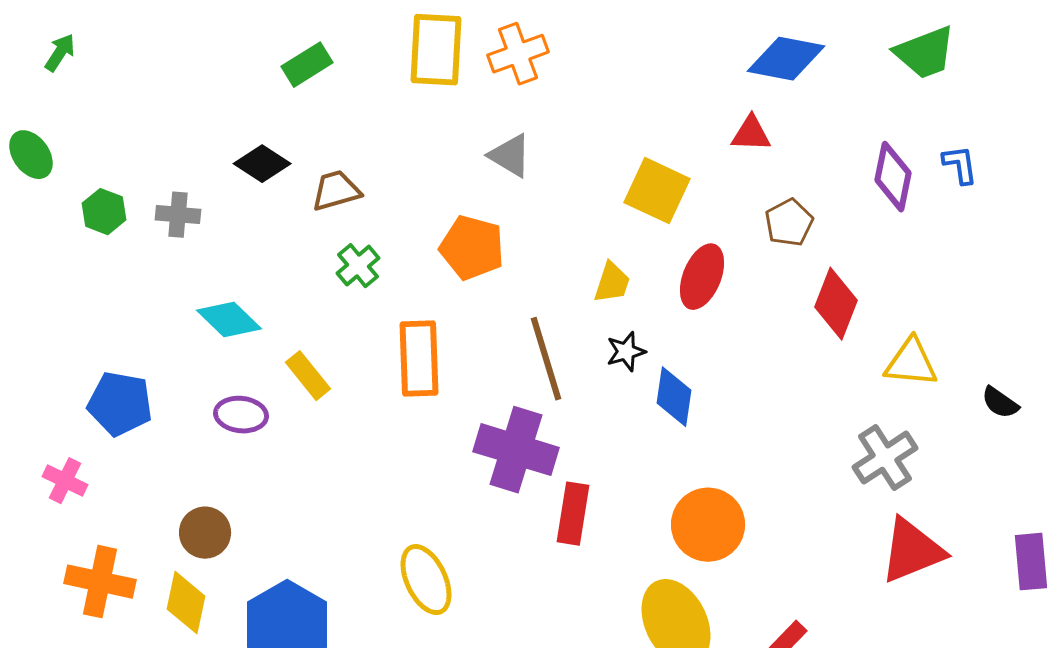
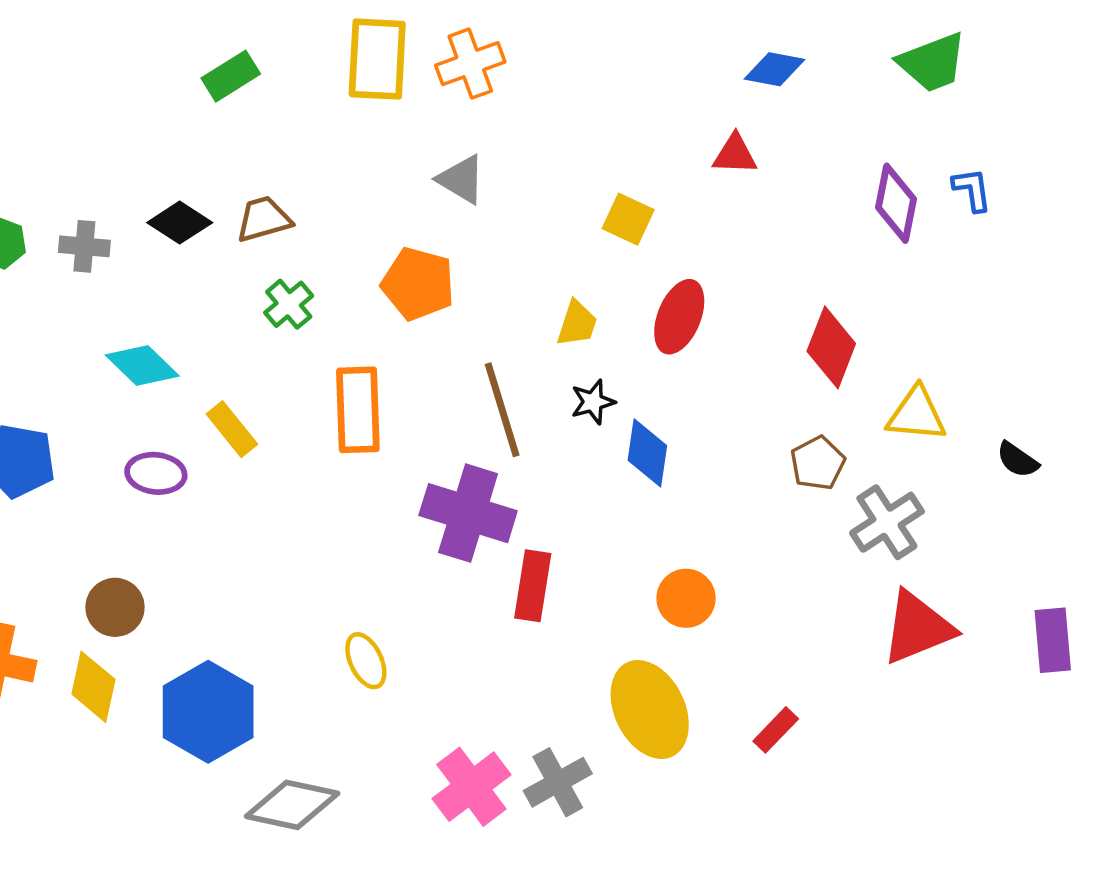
blue diamond: (786, 59) -> (775, 69), size x0.7
black diamond: (262, 164) -> (180, 223), moved
yellow square: (657, 191) -> (628, 219), size x0.7
brown pentagon: (789, 223) -> (818, 463), moved
orange circle: (708, 525) -> (686, 598), size x0.7
yellow ellipse: (426, 580) -> (366, 661), size x0.7

